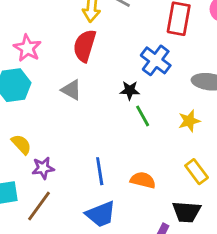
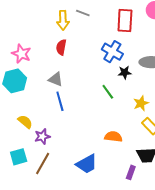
red semicircle: (85, 46) -> (61, 47), size x0.7
black star: (130, 90) -> (125, 72), moved
yellow star: (189, 121) -> (141, 103), moved
blue line: (100, 171) -> (60, 101), moved

